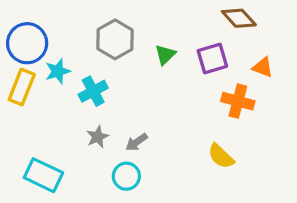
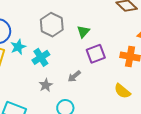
purple square: (212, 58) -> (96, 54), moved
gray arrow: (137, 142) -> (74, 76), moved

